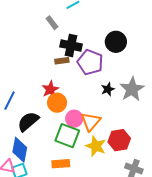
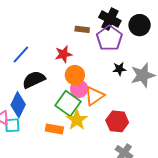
black cross: (71, 45) -> (110, 19), moved
orange circle: (57, 103) -> (75, 75), moved
yellow star: (96, 146) -> (77, 120), moved

